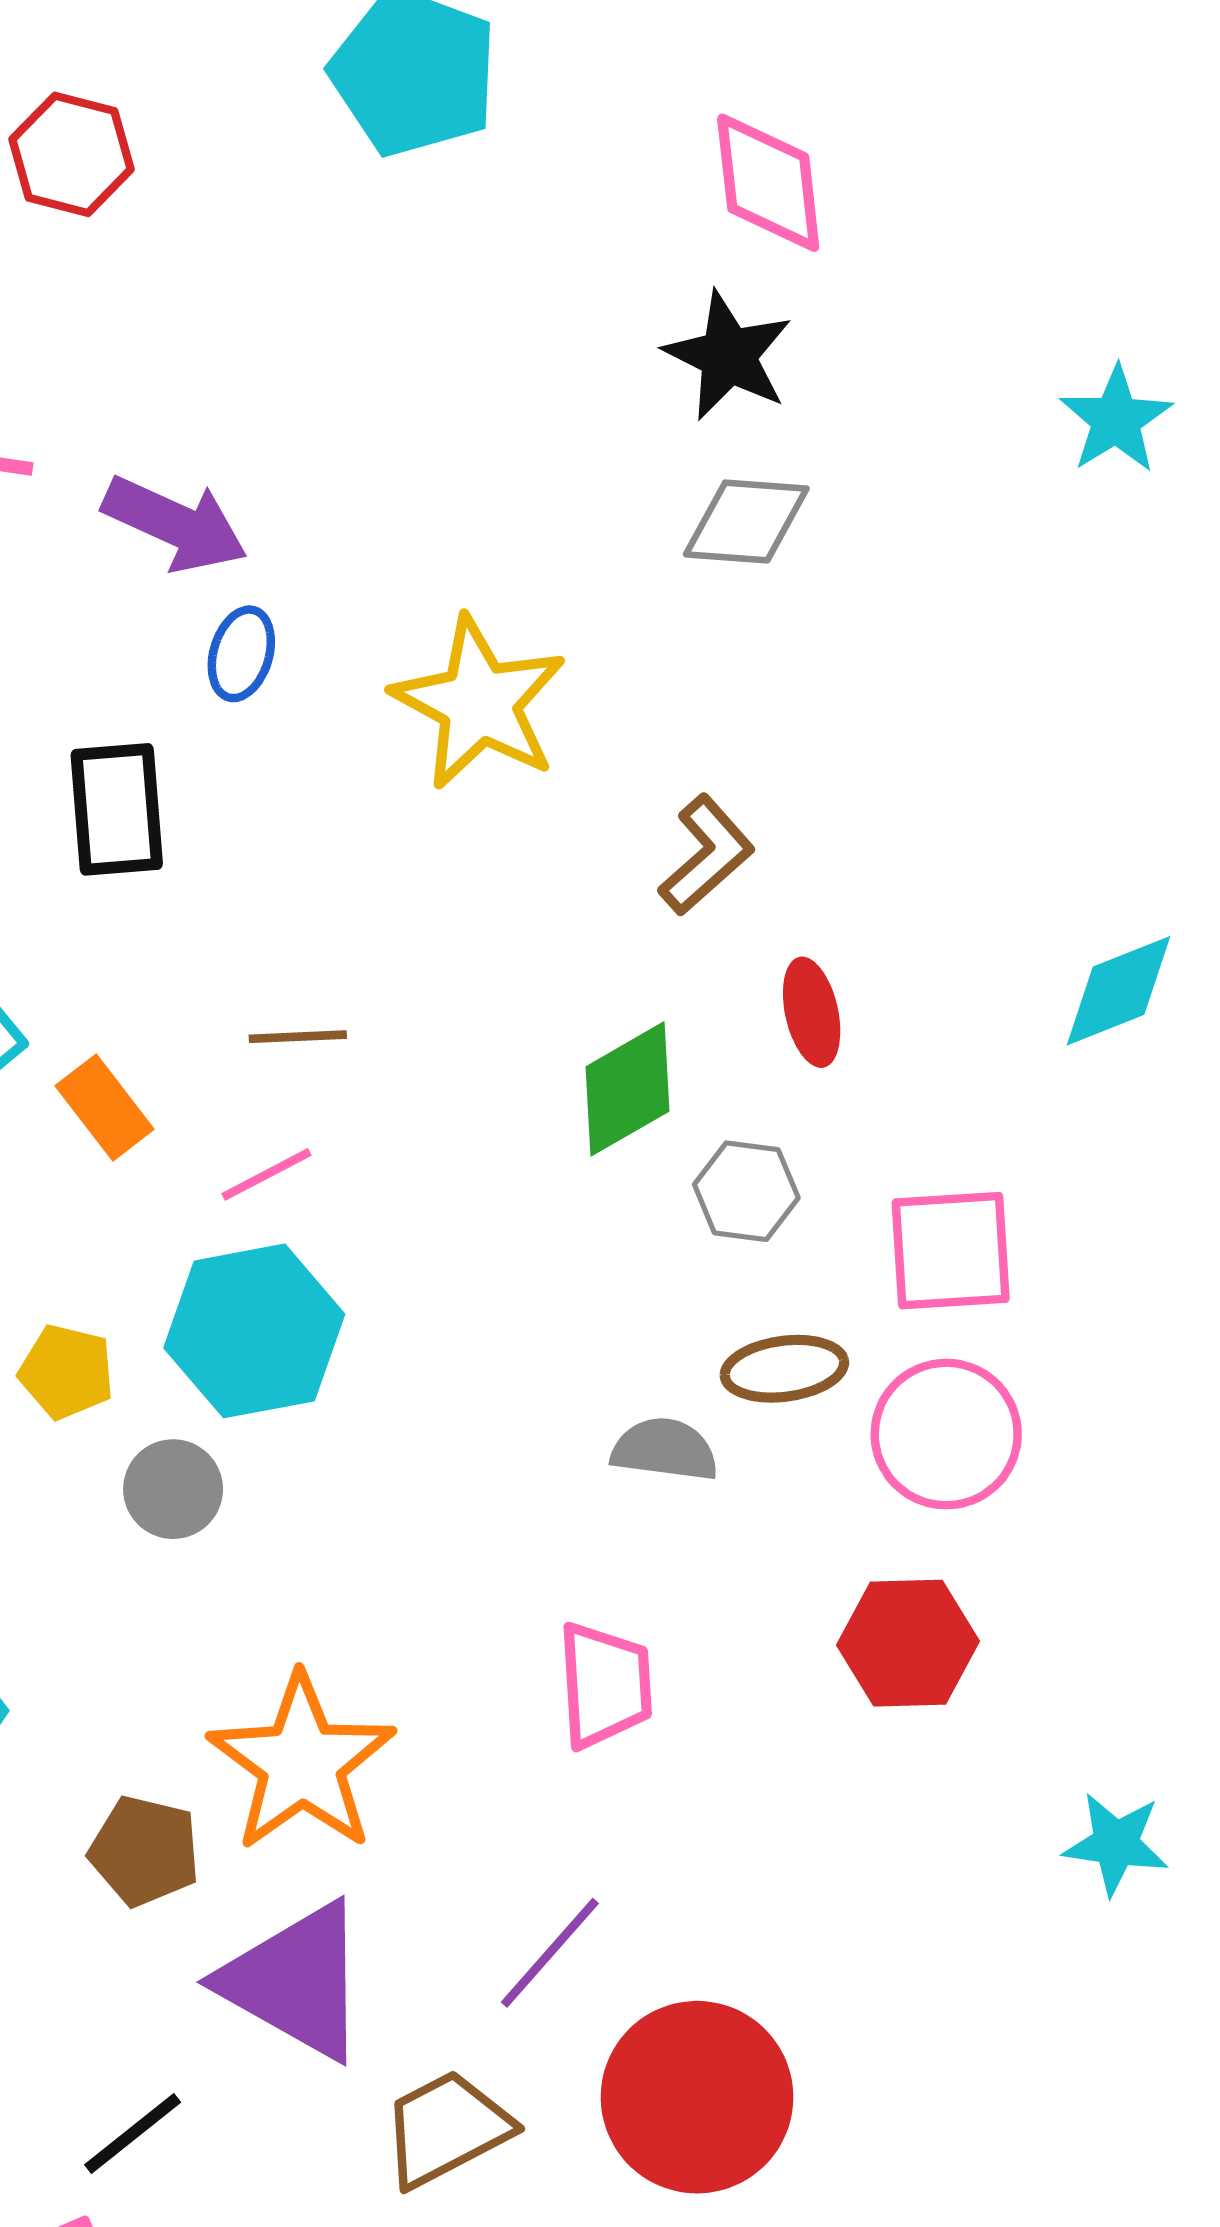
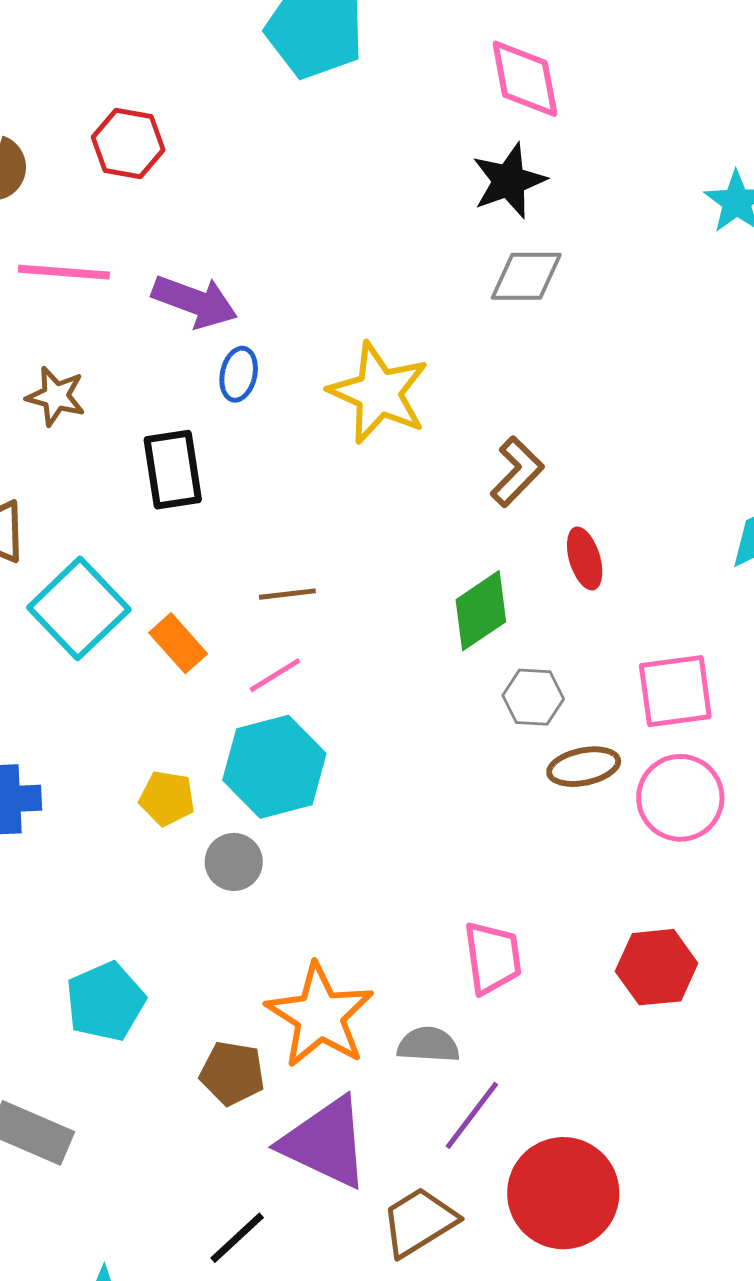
red hexagon: (72, 154) -> (128, 143), moved
black star: (728, 356) -> (509, 181), turned 30
gray hexagon: (746, 1191) -> (533, 697), moved
gray semicircle: (665, 1450) -> (428, 1045), moved
red hexagon: (908, 1643) -> (657, 967), moved

